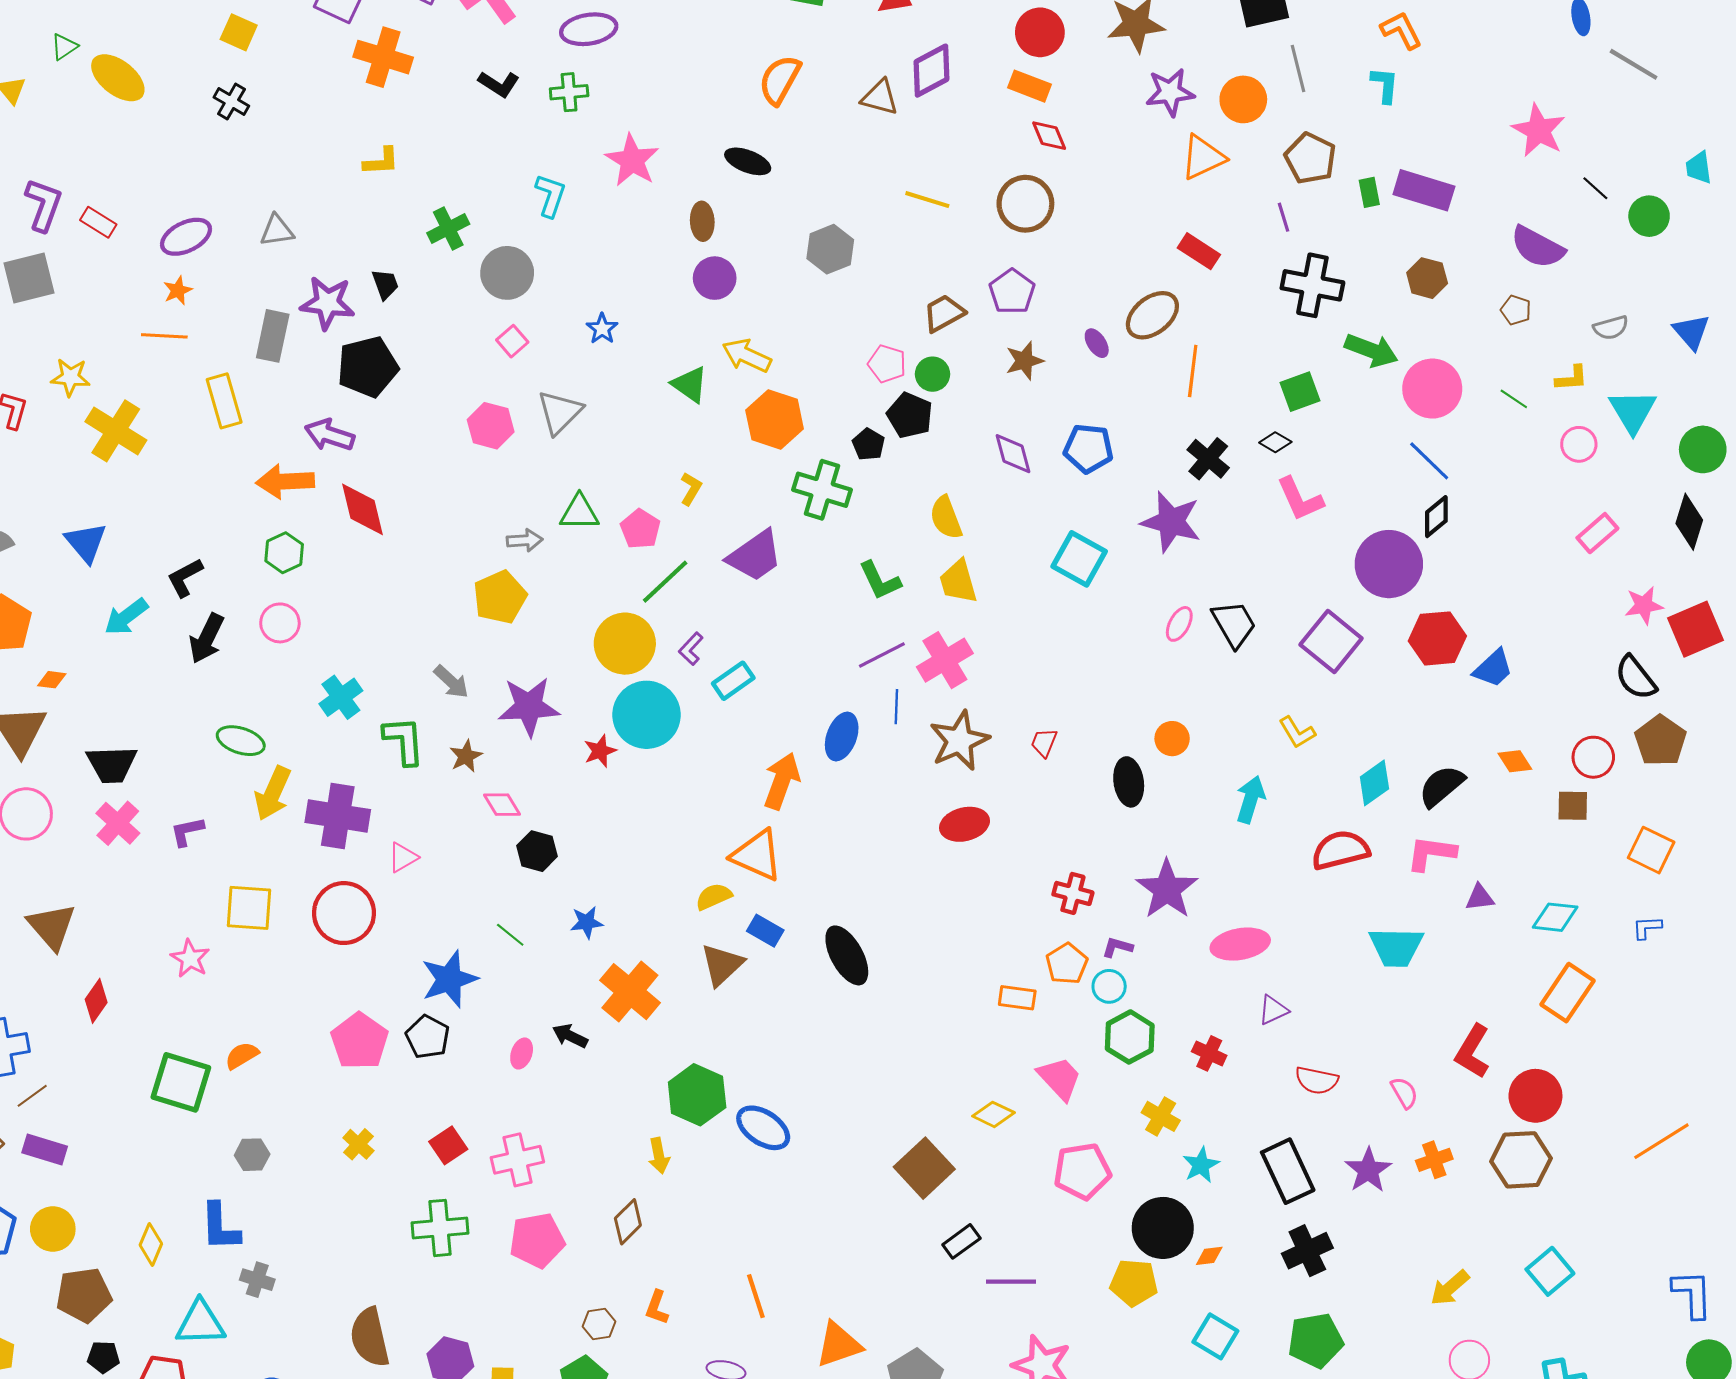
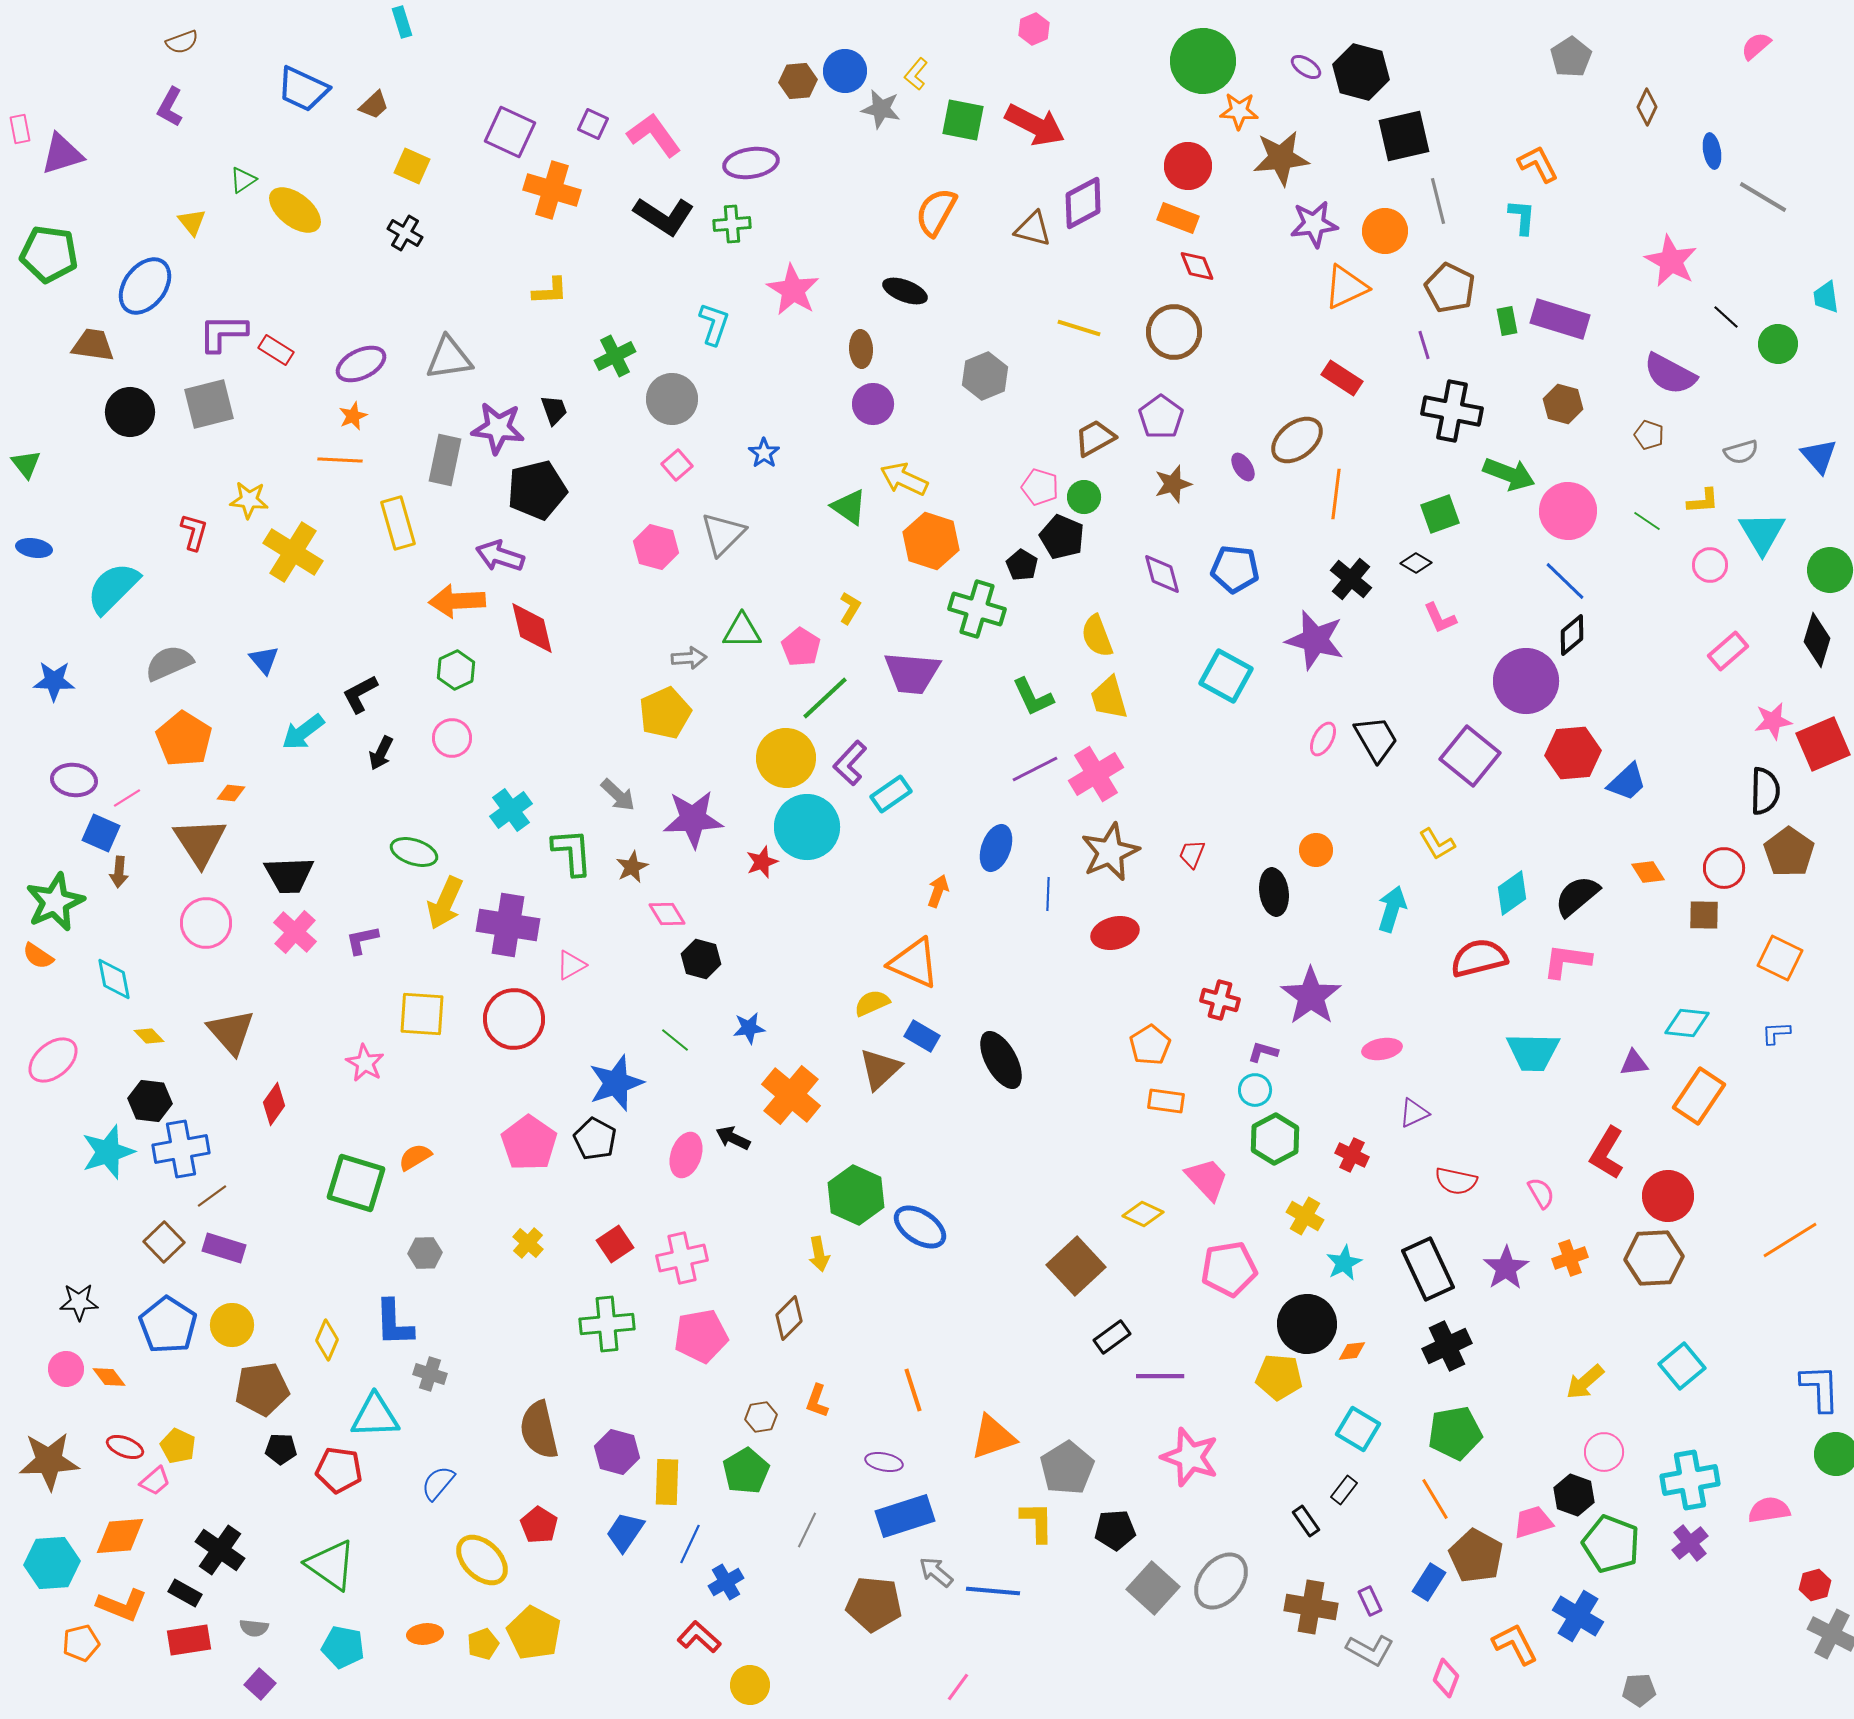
black L-shape: (499, 84) -> (664, 216), size x1.5
purple L-shape: (44, 205) -> (223, 333), turned -110
gray triangle: (277, 231) -> (449, 358), size x1.4
pink L-shape: (1300, 499) -> (1440, 618), size x0.7
blue triangle: (86, 542) -> (264, 660), size x0.7
purple trapezoid: (755, 556) -> (912, 673), turned 40
black arrow: (207, 638) -> (381, 753), size x0.7
purple L-shape: (691, 649) -> (850, 763), size x1.4
black semicircle: (1636, 678) -> (1765, 791), turned -141
blue line: (896, 707) -> (1048, 894), moved
orange arrow: (782, 781) -> (938, 891), size x0.6
purple triangle: (1480, 898) -> (1634, 1063), moved
pink ellipse: (1240, 944) -> (1382, 1049), size x0.7
orange pentagon: (1067, 964) -> (1150, 1045), moved
pink ellipse: (522, 1053) -> (686, 1155), size x1.5

